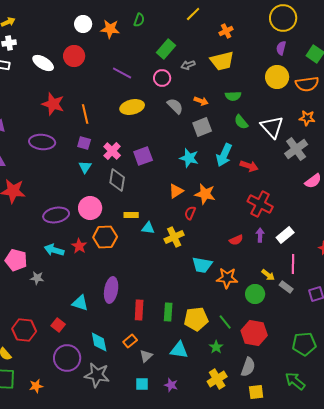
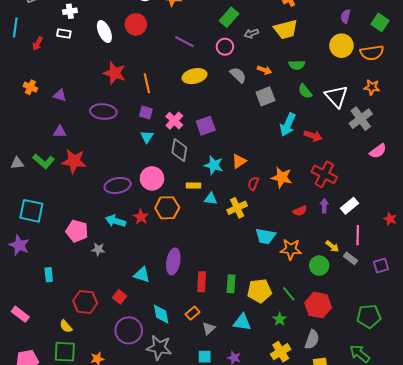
white ellipse: (43, 63) -> (104, 31), turned 35
cyan star: (189, 158) -> (214, 165), moved
orange star: (205, 194) -> (282, 177), moved

